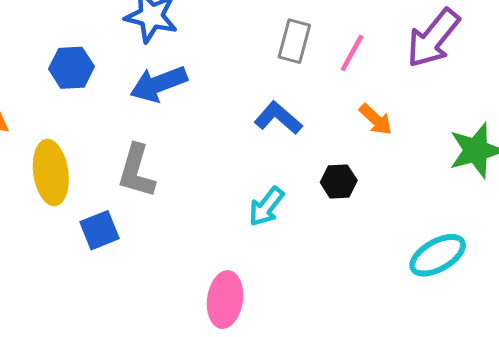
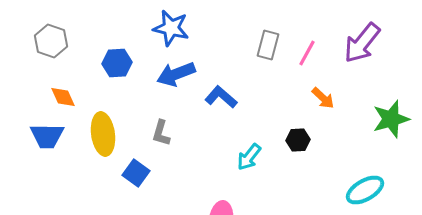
blue L-shape: (278, 118) -> (221, 97), moved
gray L-shape: (136, 171) -> (161, 133), size x0.7
blue square: (100, 230) -> (136, 173), turned -32

